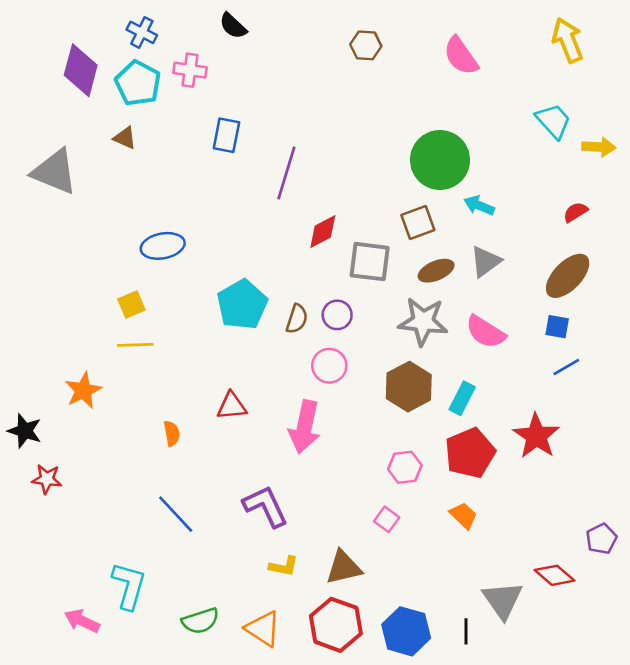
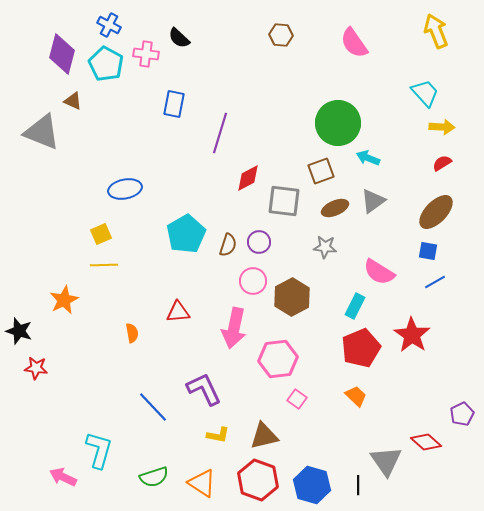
black semicircle: (233, 26) -> (179, 38), moved
brown triangle: (125, 138) -> (73, 101), moved
yellow arrow: (599, 147) -> (442, 127), moved
gray star: (423, 321) -> (325, 247), size x0.6
pink semicircle: (486, 332) -> (379, 272), moved
brown hexagon: (409, 387) -> (292, 297), moved
pink hexagon: (405, 467) -> (278, 359), moved, size x1.5
blue line: (176, 514) -> (153, 407), moved

